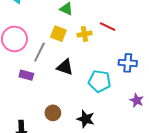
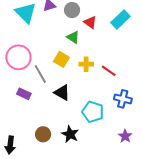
red line: (108, 27) -> (109, 71), moved
gray line: (40, 52) -> (40, 74), turned -66
black star: (86, 119) -> (70, 134), moved

